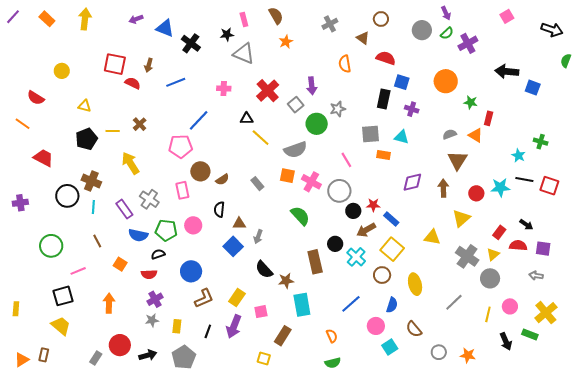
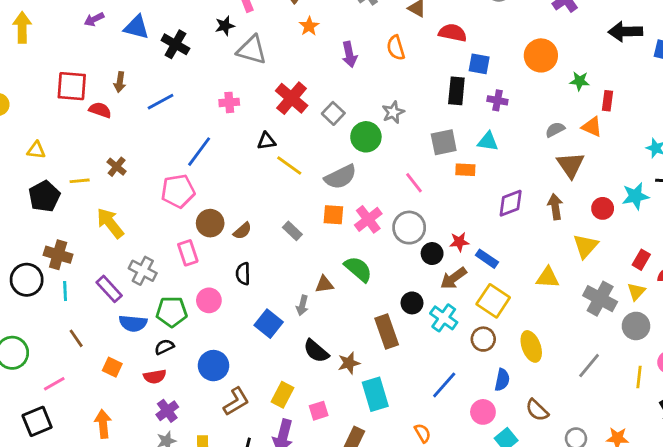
purple arrow: (312, 86) -> (349, 54), moved
pink cross: (311, 182) -> (368, 219), turned 30
brown triangle: (239, 224) -> (324, 284), moved

